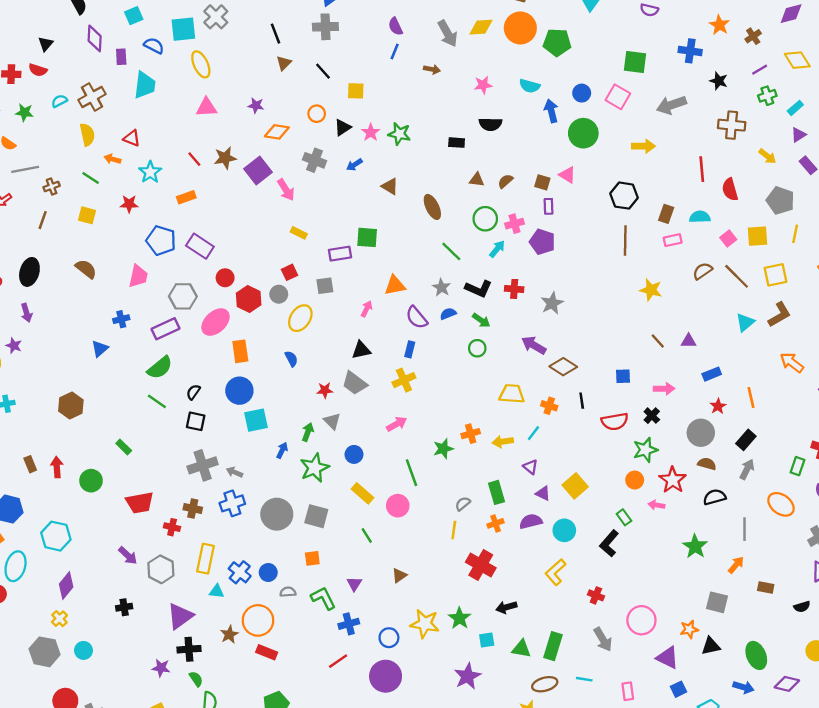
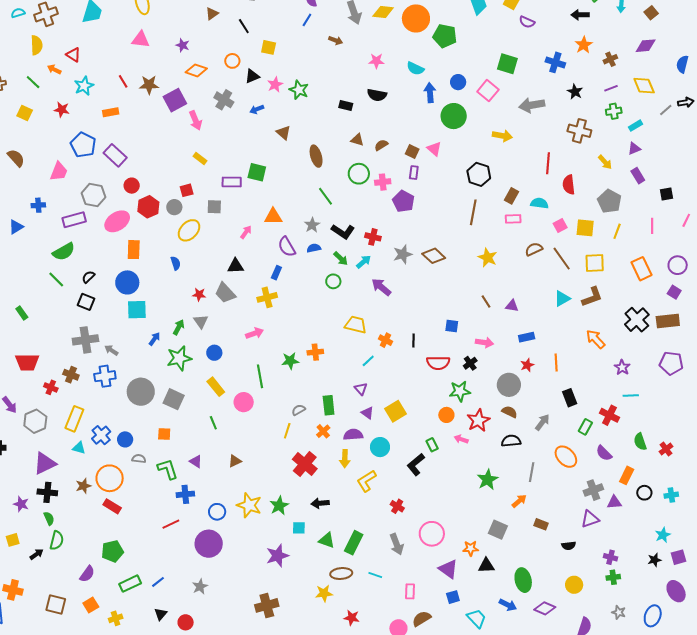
cyan arrow: (497, 249) -> (364, 262), moved
brown diamond: (563, 367) -> (434, 256), moved
black rectangle: (746, 440) -> (570, 398), moved, turned -72
yellow arrow: (503, 442) -> (345, 459), moved, turned -90
orange cross: (496, 523) -> (323, 431), turned -32
purple triangle: (354, 584) -> (196, 461), turned -40

